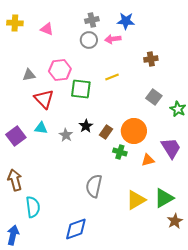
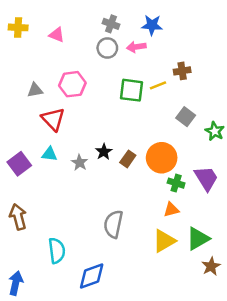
gray cross: (92, 20) -> (111, 24), turned 32
yellow line: (112, 77) -> (158, 85), moved
green square: (81, 89) -> (131, 90), moved
green cross: (120, 152) -> (176, 183), moved
orange triangle: (148, 160) -> (171, 210), moved
cyan semicircle: (33, 207) -> (57, 251), moved

